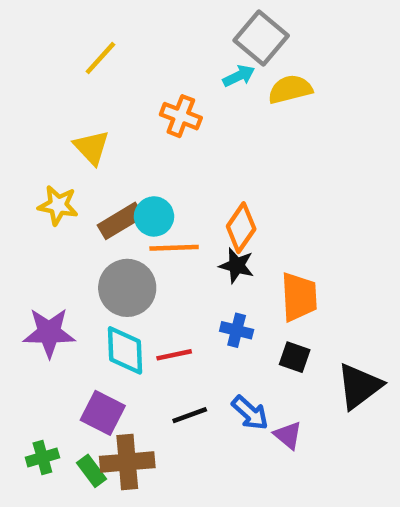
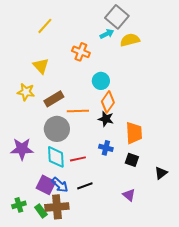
cyan circle: (154, 216) -> (101, 81), moved
black triangle: (359, 386) -> (161, 173), size x0.6
blue arrow: (250, 413) -> (60, 185), moved

